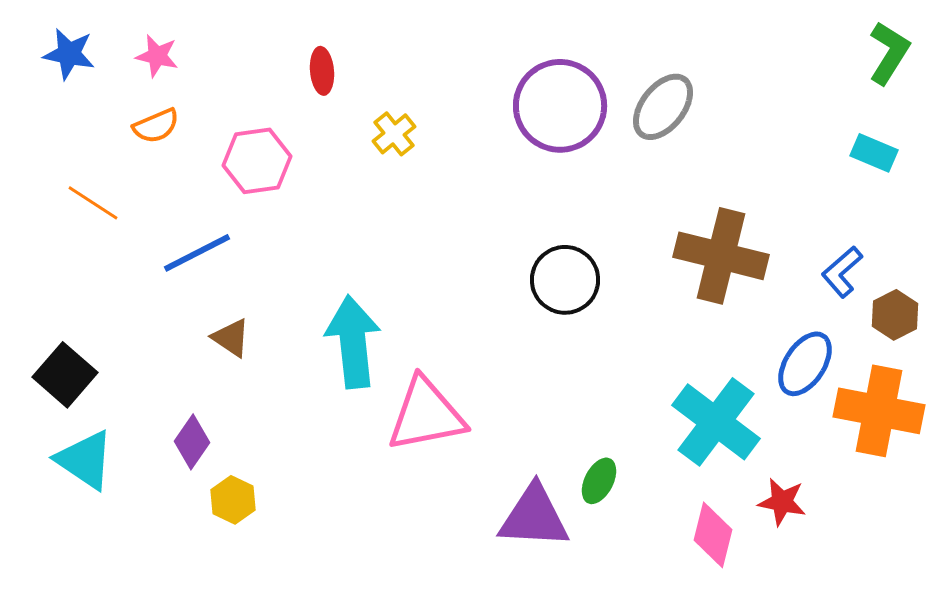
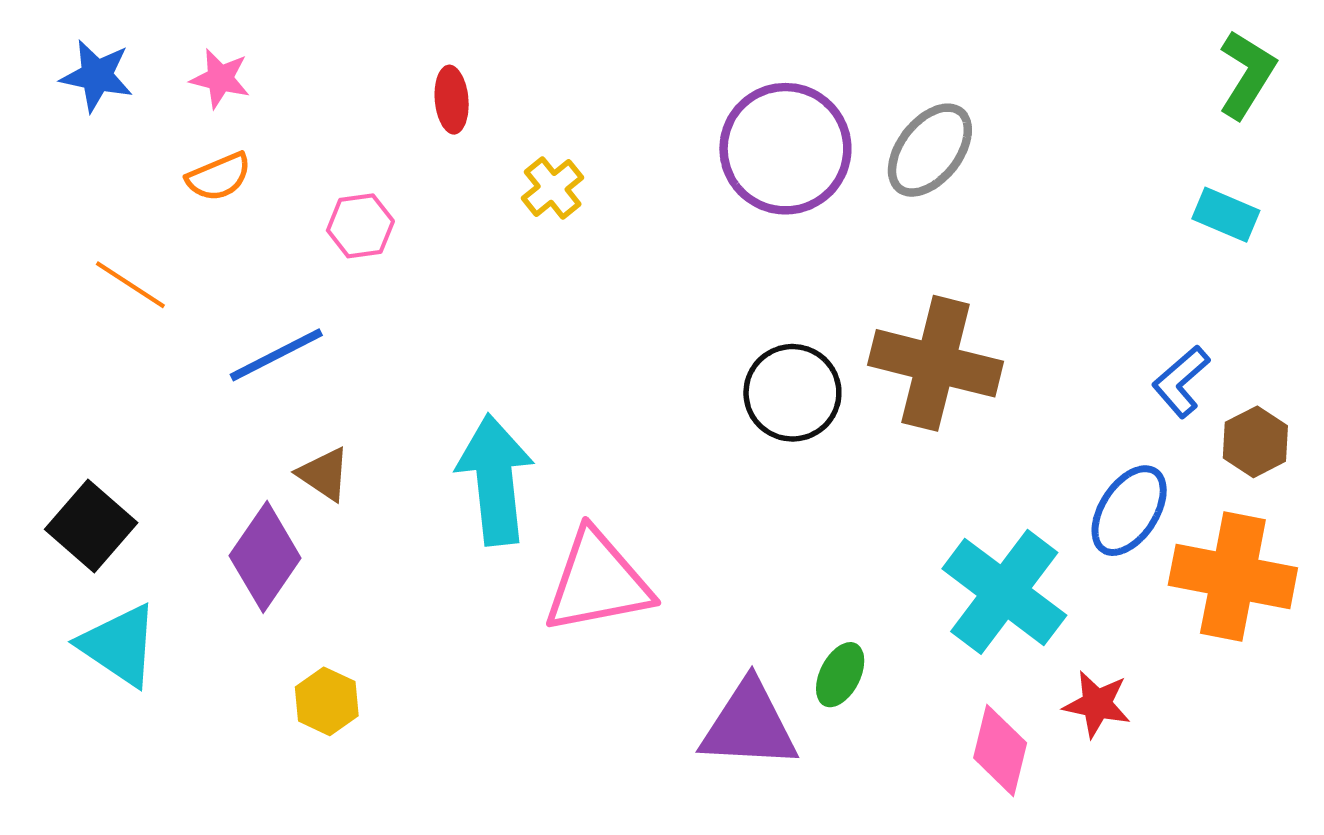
pink hexagon: (257, 161) -> (360, 226), size x0.7
brown cross: (721, 256) -> (936, 363), moved
purple diamond: (192, 442) -> (265, 557), moved, size x1.4

